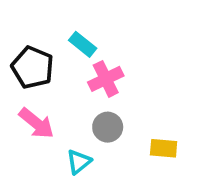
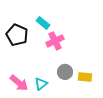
pink arrow: (36, 123) -> (19, 83), moved
gray circle: (108, 127) -> (65, 72), moved

